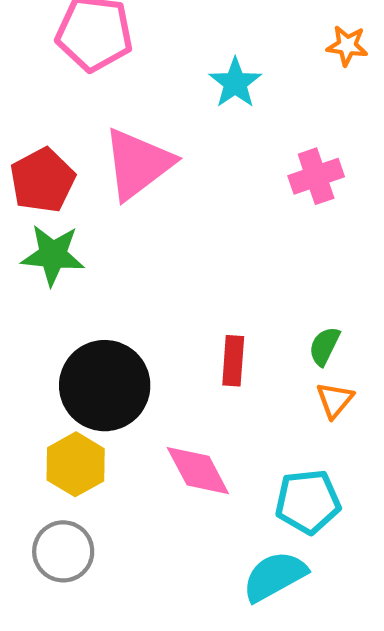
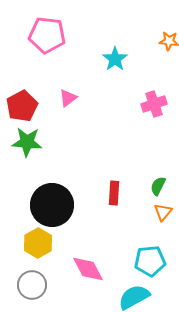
pink triangle: (138, 164) -> (68, 98), size x0.5
pink diamond: (198, 471) -> (88, 269), moved

